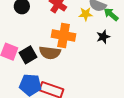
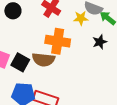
black square: (28, 55) -> (20, 62), turned -30

